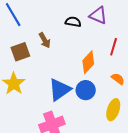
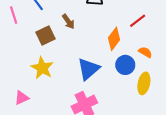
red line: (114, 47) -> (138, 21), turned 42
blue circle: (86, 90) -> (125, 65), moved

